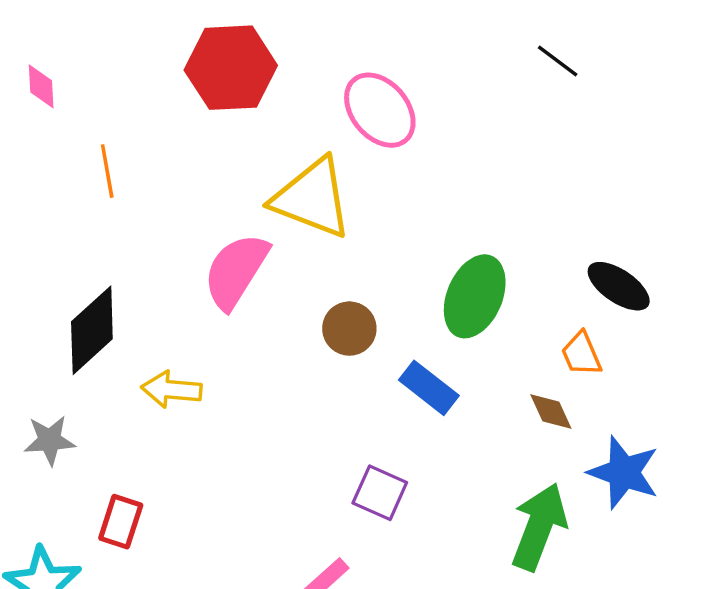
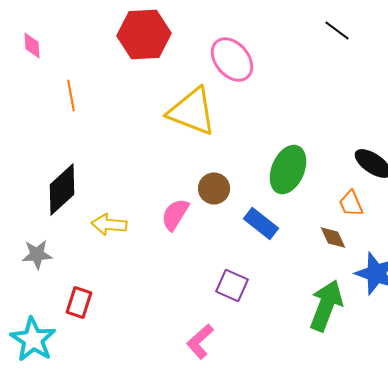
pink semicircle: (236, 271) -> (175, 214), moved, size x0.7

